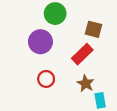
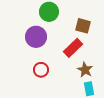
brown star: (86, 83) -> (85, 70), moved

